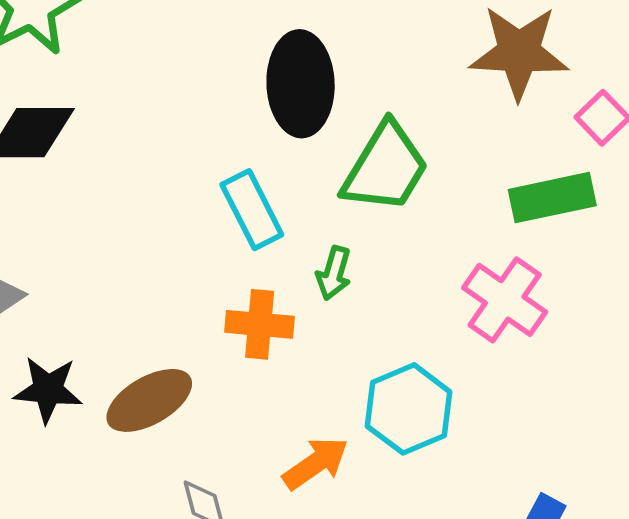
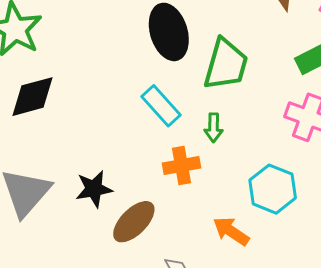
black star: (48, 390) -> (94, 189), moved
orange arrow: (316, 463) -> (231, 231), turned -96

